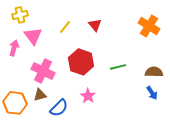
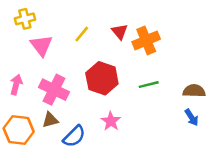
orange cross: (149, 26) -> (146, 40), moved, turned 35
pink arrow: (14, 48) -> (16, 85), moved

